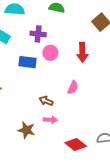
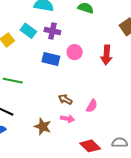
purple cross: (38, 34) -> (52, 31), moved
pink semicircle: (73, 87) -> (92, 106), moved

